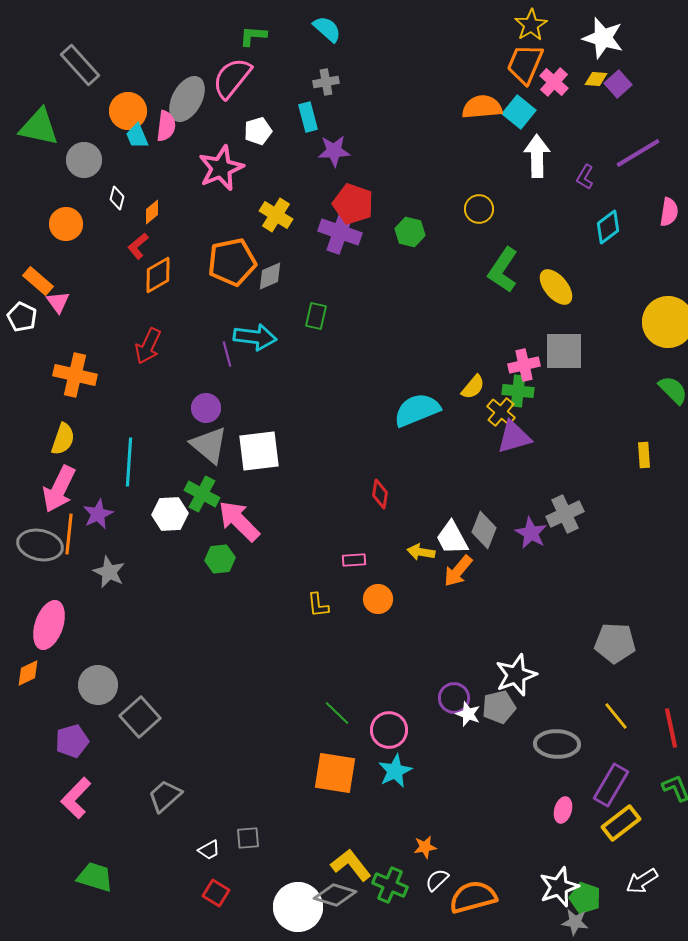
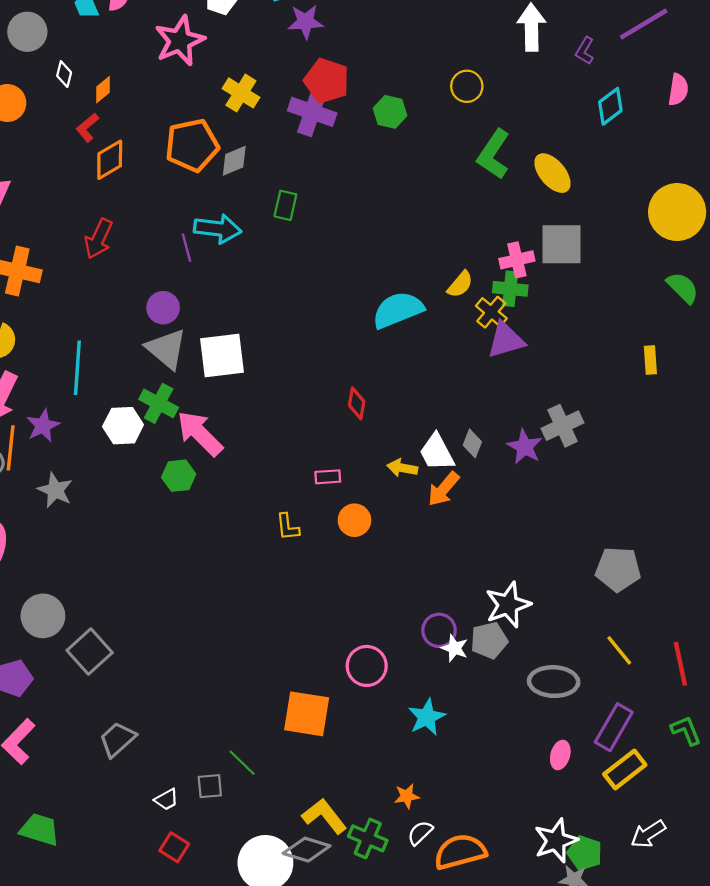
gray diamond: (484, 530) -> (472, 443), size x0.7
green line: (337, 713) -> (242, 763), moved
cyan star: (395, 771) -> (427, 717), moved

